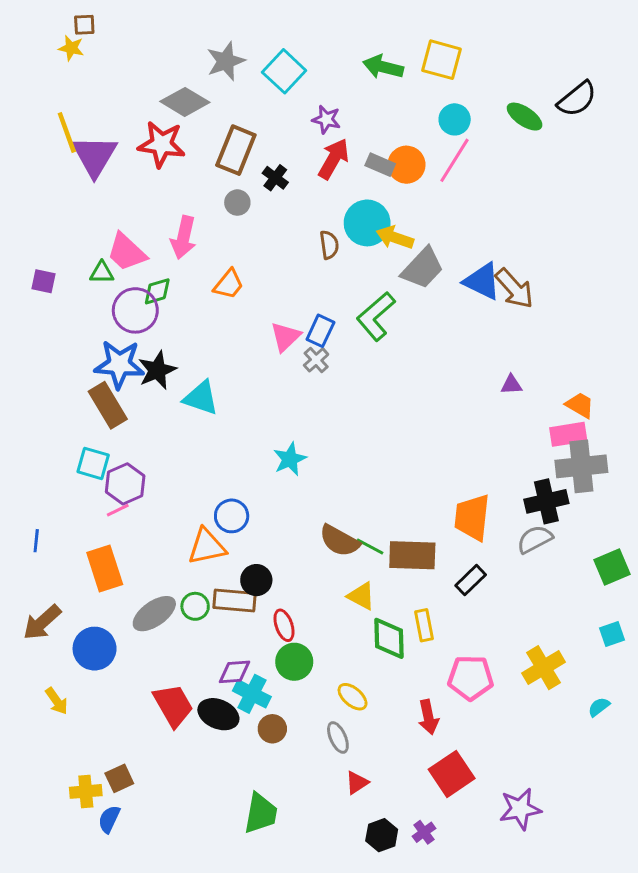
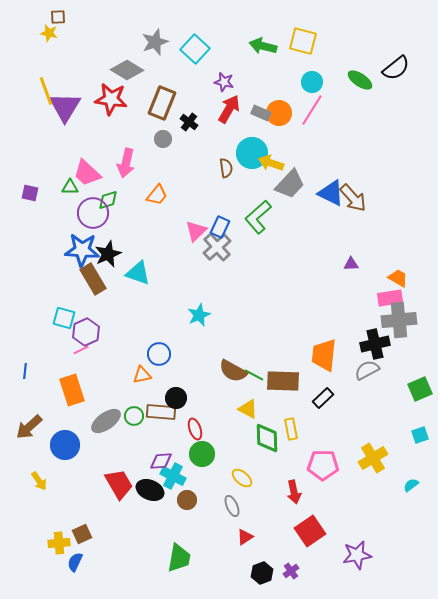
gray cross: (316, 360) -> (217, 247), size x1.6
brown rectangle: (108, 405) -> (93, 279), moved
orange triangle: (207, 547) -> (142, 375), size x0.7

